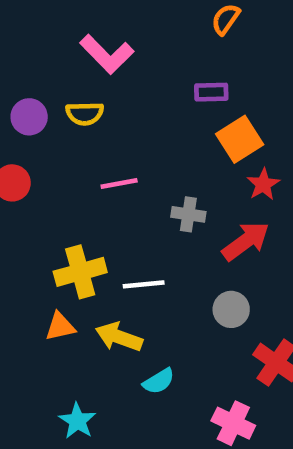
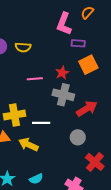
pink L-shape: (107, 54) -> (64, 24), moved, turned 60
red star: (263, 184) -> (62, 73), moved
gray cross: (188, 214) -> (63, 95), size x1.5
cyan semicircle: (159, 381) -> (36, 179), moved

